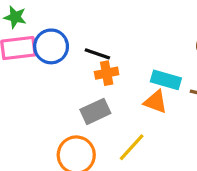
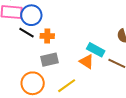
black line: (97, 54) -> (27, 33), moved
orange cross: (107, 73) -> (47, 36), moved

